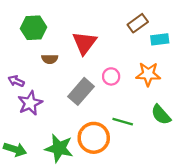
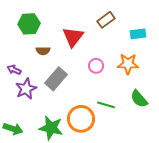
brown rectangle: (138, 23) -> (106, 20), moved
gray rectangle: (81, 91) -> (56, 79), moved

